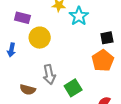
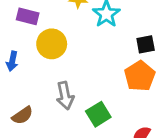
brown semicircle: (28, 90) -> (22, 115), moved, turned -49

